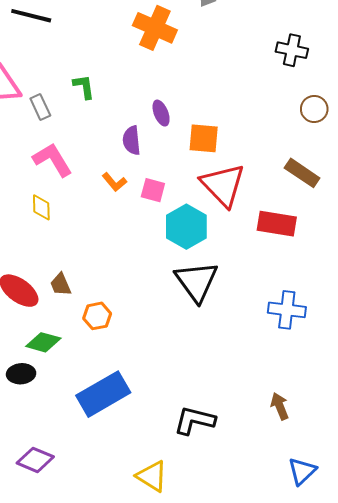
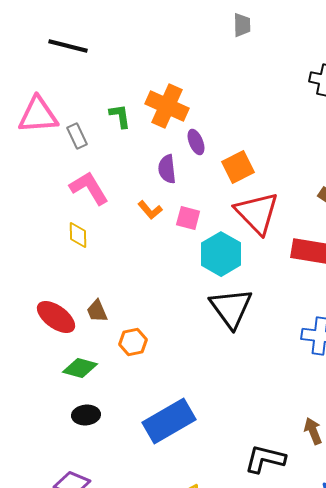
orange cross: (155, 28) -> (167, 106), moved
orange square: (204, 138) -> (238, 167), turned -32
black ellipse: (21, 374) -> (86, 415), moved
blue rectangle: (103, 394) -> (169, 421), moved
black L-shape: (195, 420) -> (265, 459), moved

